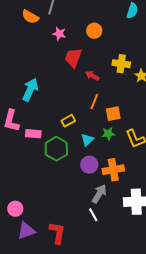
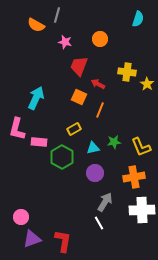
orange square: (113, 114) -> (79, 97), moved, turned 35
cyan triangle: (87, 140) -> (93, 148), turned 32
orange cross: (113, 170) -> (134, 177), moved

